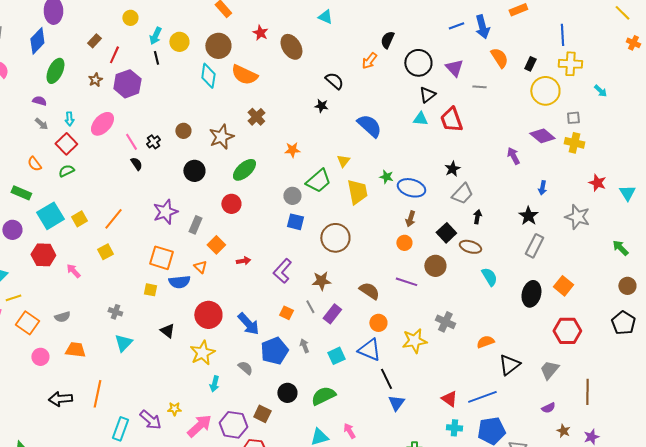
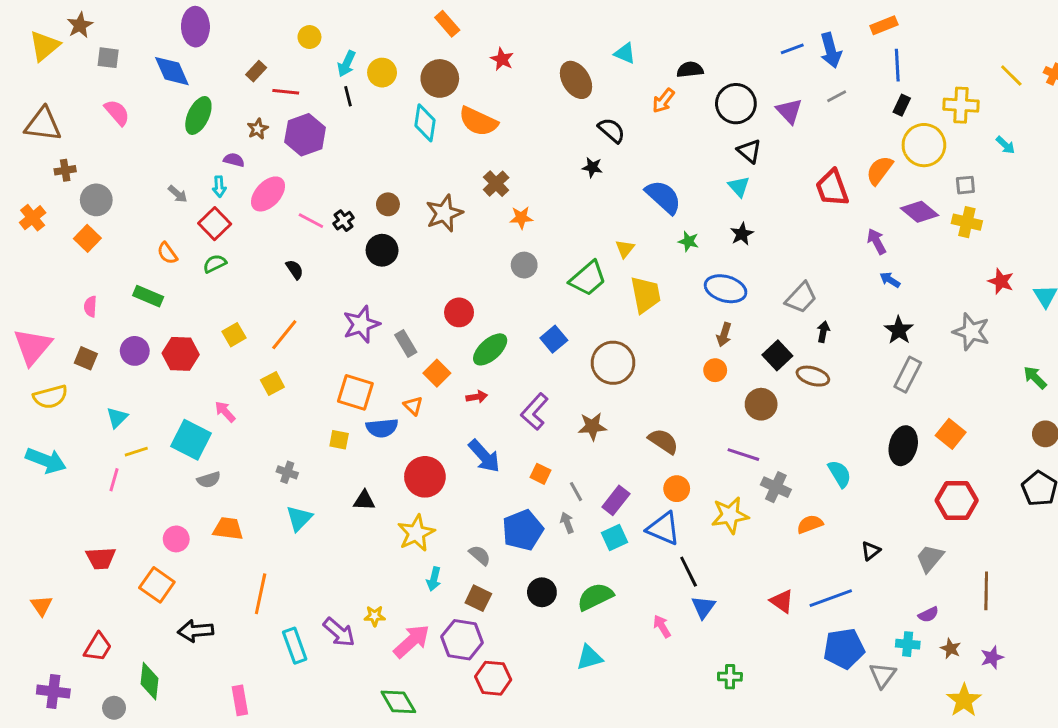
yellow line: (622, 13) -> (1011, 76), moved
cyan triangle: (325, 17) -> (625, 53), moved
blue line: (562, 35) -> (897, 65), moved
black semicircle: (387, 40) -> (690, 70), turned 60
blue diamond: (37, 41) -> (172, 71), turned -68
brown ellipse: (291, 47) -> (576, 80), moved
red line: (114, 55) -> (286, 92), turned 72
orange semicircle: (499, 58) -> (880, 170), moved, turned -110
gray line: (479, 87) -> (837, 96), moved, turned -32
black triangle: (427, 95) -> (749, 151), turned -42
purple semicircle: (39, 101) -> (234, 160), moved
cyan triangle: (420, 119) -> (739, 187), turned 42
red trapezoid: (451, 120) -> (832, 188), moved
pink line: (131, 142) -> (311, 221), turned -30
orange star: (292, 150) -> (521, 218), moved
black semicircle: (136, 164) -> (295, 269), moved
black star: (452, 169) -> (742, 234), moved
green ellipse: (244, 170) -> (490, 349), moved
black circle: (194, 171) -> (382, 250), moved
green star: (386, 177) -> (689, 241), moved
blue arrow: (542, 188) -> (890, 280), moved, turned 112
gray circle: (292, 196) -> (524, 265), moved
cyan square: (50, 216) -> (191, 440), moved, turned -32
blue square: (295, 222) -> (554, 339), turned 36
gray rectangle: (195, 225) -> (406, 344), turned -54
red hexagon: (43, 255) -> (181, 354), moved
cyan semicircle: (489, 277) -> (840, 474), moved
purple line: (406, 282) -> (743, 455), moved
gray line: (310, 307) -> (576, 492), moved
purple rectangle: (332, 314) -> (616, 500), moved
orange square: (27, 323) -> (157, 585), moved
blue arrow: (248, 324) -> (484, 456), moved
black triangle: (167, 331) -> (364, 500), turned -35
orange semicircle: (485, 342) -> (810, 524), moved
black triangle: (509, 365) -> (871, 551), size x0.6
black arrow: (60, 399) -> (195, 631), moved
brown square: (262, 414) -> (478, 598), moved
cyan cross: (454, 428) -> (908, 644), moved
cyan rectangle: (120, 429) -> (295, 646), turned -40
pink arrow: (349, 431) -> (662, 626), moved

